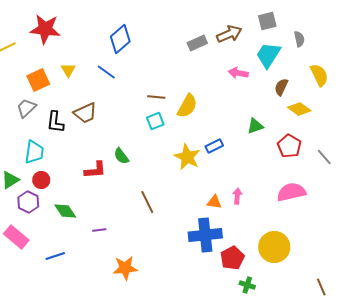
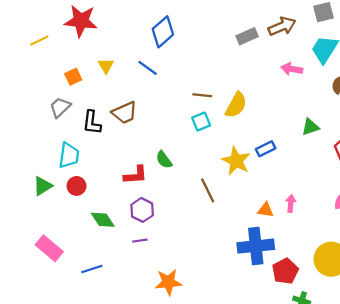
orange square: (38, 80) -> (73, 77), size x0.7
purple hexagon: (28, 202) -> (142, 210), moved
brown line: (147, 202) -> (208, 190), moved

